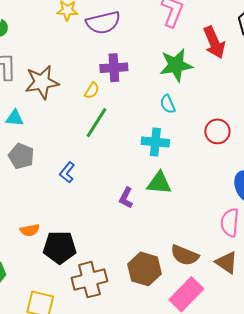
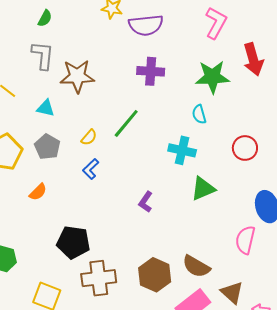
yellow semicircle: (92, 91) -> (89, 137), moved
green triangle: (159, 183) -> (203, 189), moved, turned -36
orange semicircle: (30, 230) -> (38, 192), moved, turned -42
brown triangle: (227, 263) -> (232, 293), moved

